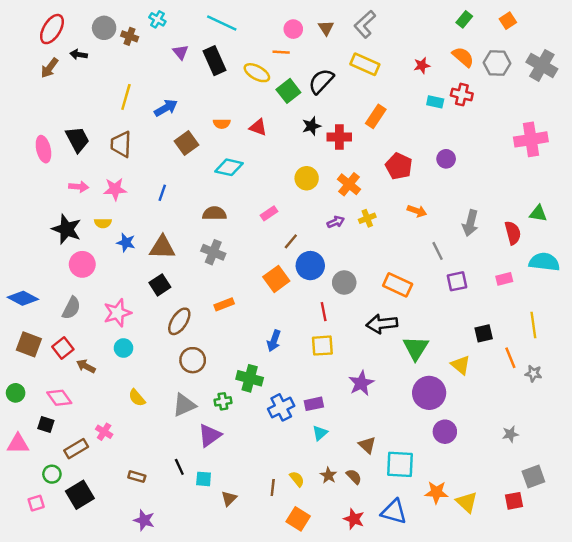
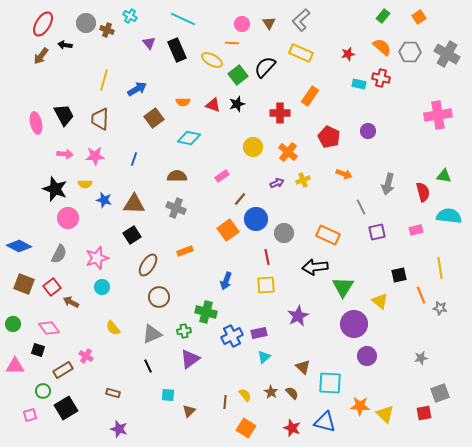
black star: (311, 126) -> (237, 104), moved
purple triangle: (210, 435) -> (190, 359), moved
black line: (179, 467) -> (148, 366), moved

